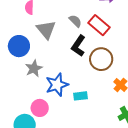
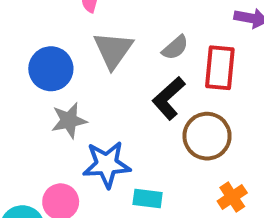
gray semicircle: (75, 21) -> (175, 48), turned 80
red rectangle: (99, 25) -> (220, 68), turned 40

